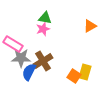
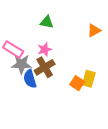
pink star: (43, 29) -> (45, 49), moved
blue semicircle: (29, 72) -> (30, 79), turned -42

